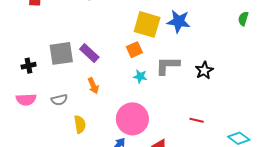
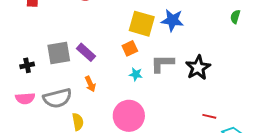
black star: (204, 70) -> (198, 68), size x1.4
gray semicircle: (59, 100) -> (57, 98), size x1.8
red line: (197, 120) -> (209, 116), moved

